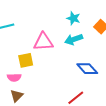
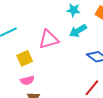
yellow square: (26, 60) -> (25, 58), moved

